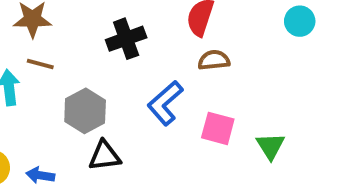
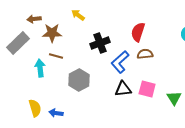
blue L-shape: (165, 103) -> (120, 62), moved
black triangle: (105, 156) -> (123, 89), moved

